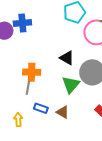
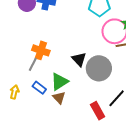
black triangle: (67, 58) -> (79, 59), moved
green triangle: (71, 85) -> (59, 82), moved

